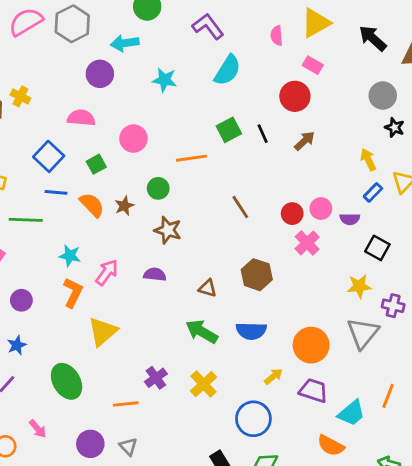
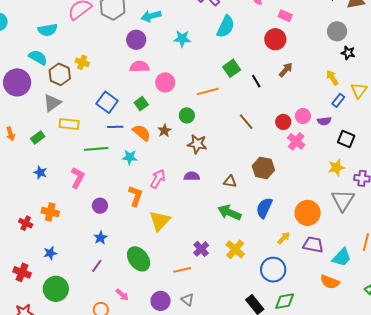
pink semicircle: (81, 118) -> (139, 67), moved
black line: (263, 134) -> (256, 81), moved
cyan star: (70, 256) -> (130, 157), moved
blue semicircle: (251, 331) -> (264, 208), turned 120

